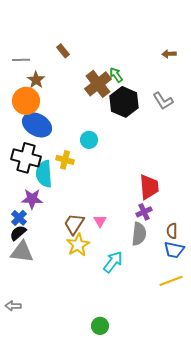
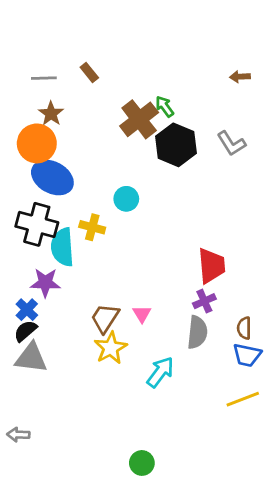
gray line: (21, 60) -> (44, 78), moved

